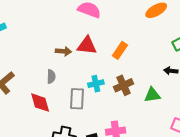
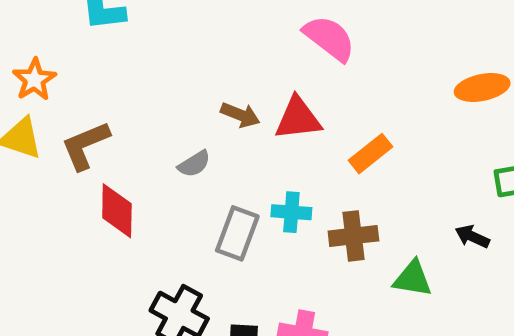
red triangle: (87, 46) -> (298, 119), turned -30
gray semicircle: (51, 77) -> (194, 164), turned 40
red diamond: (40, 103) -> (117, 211), moved

